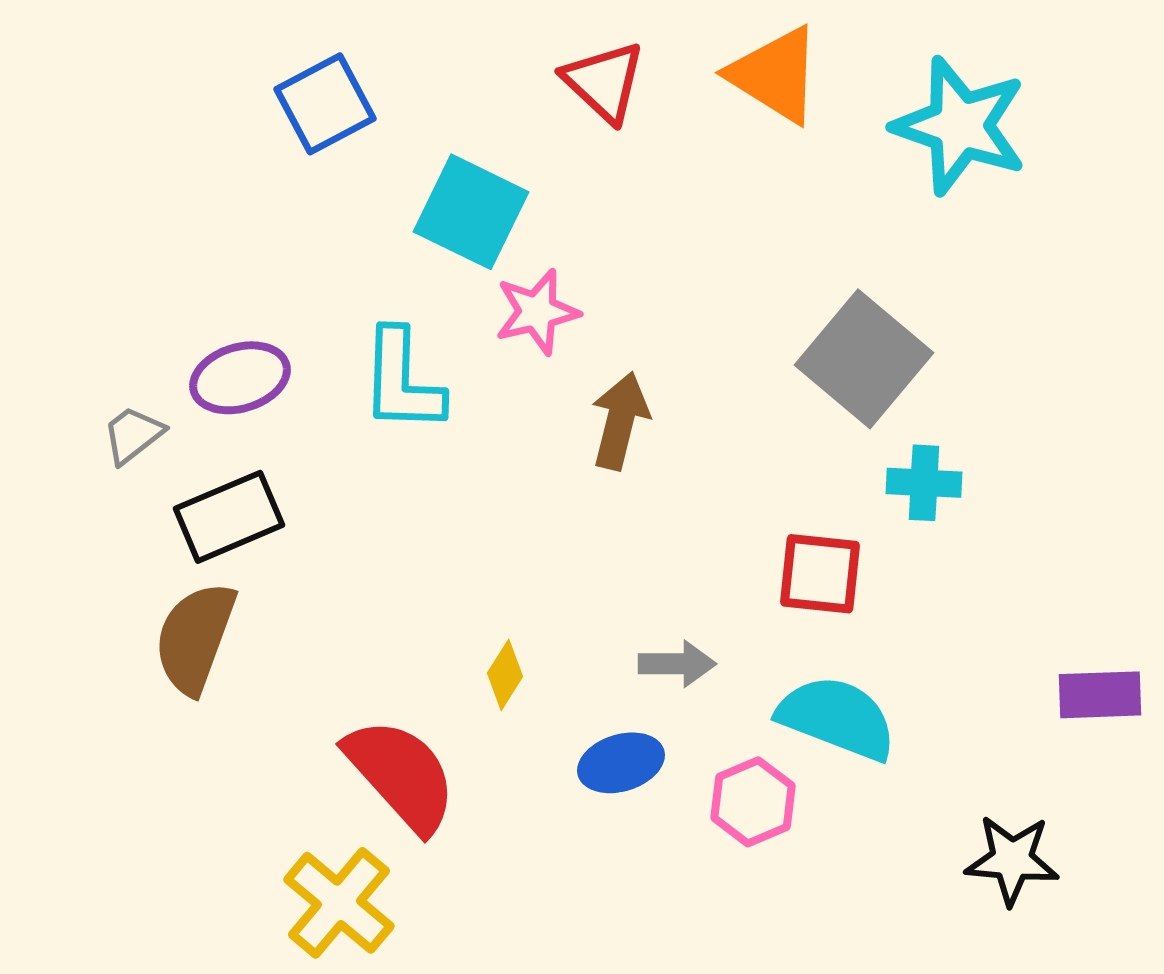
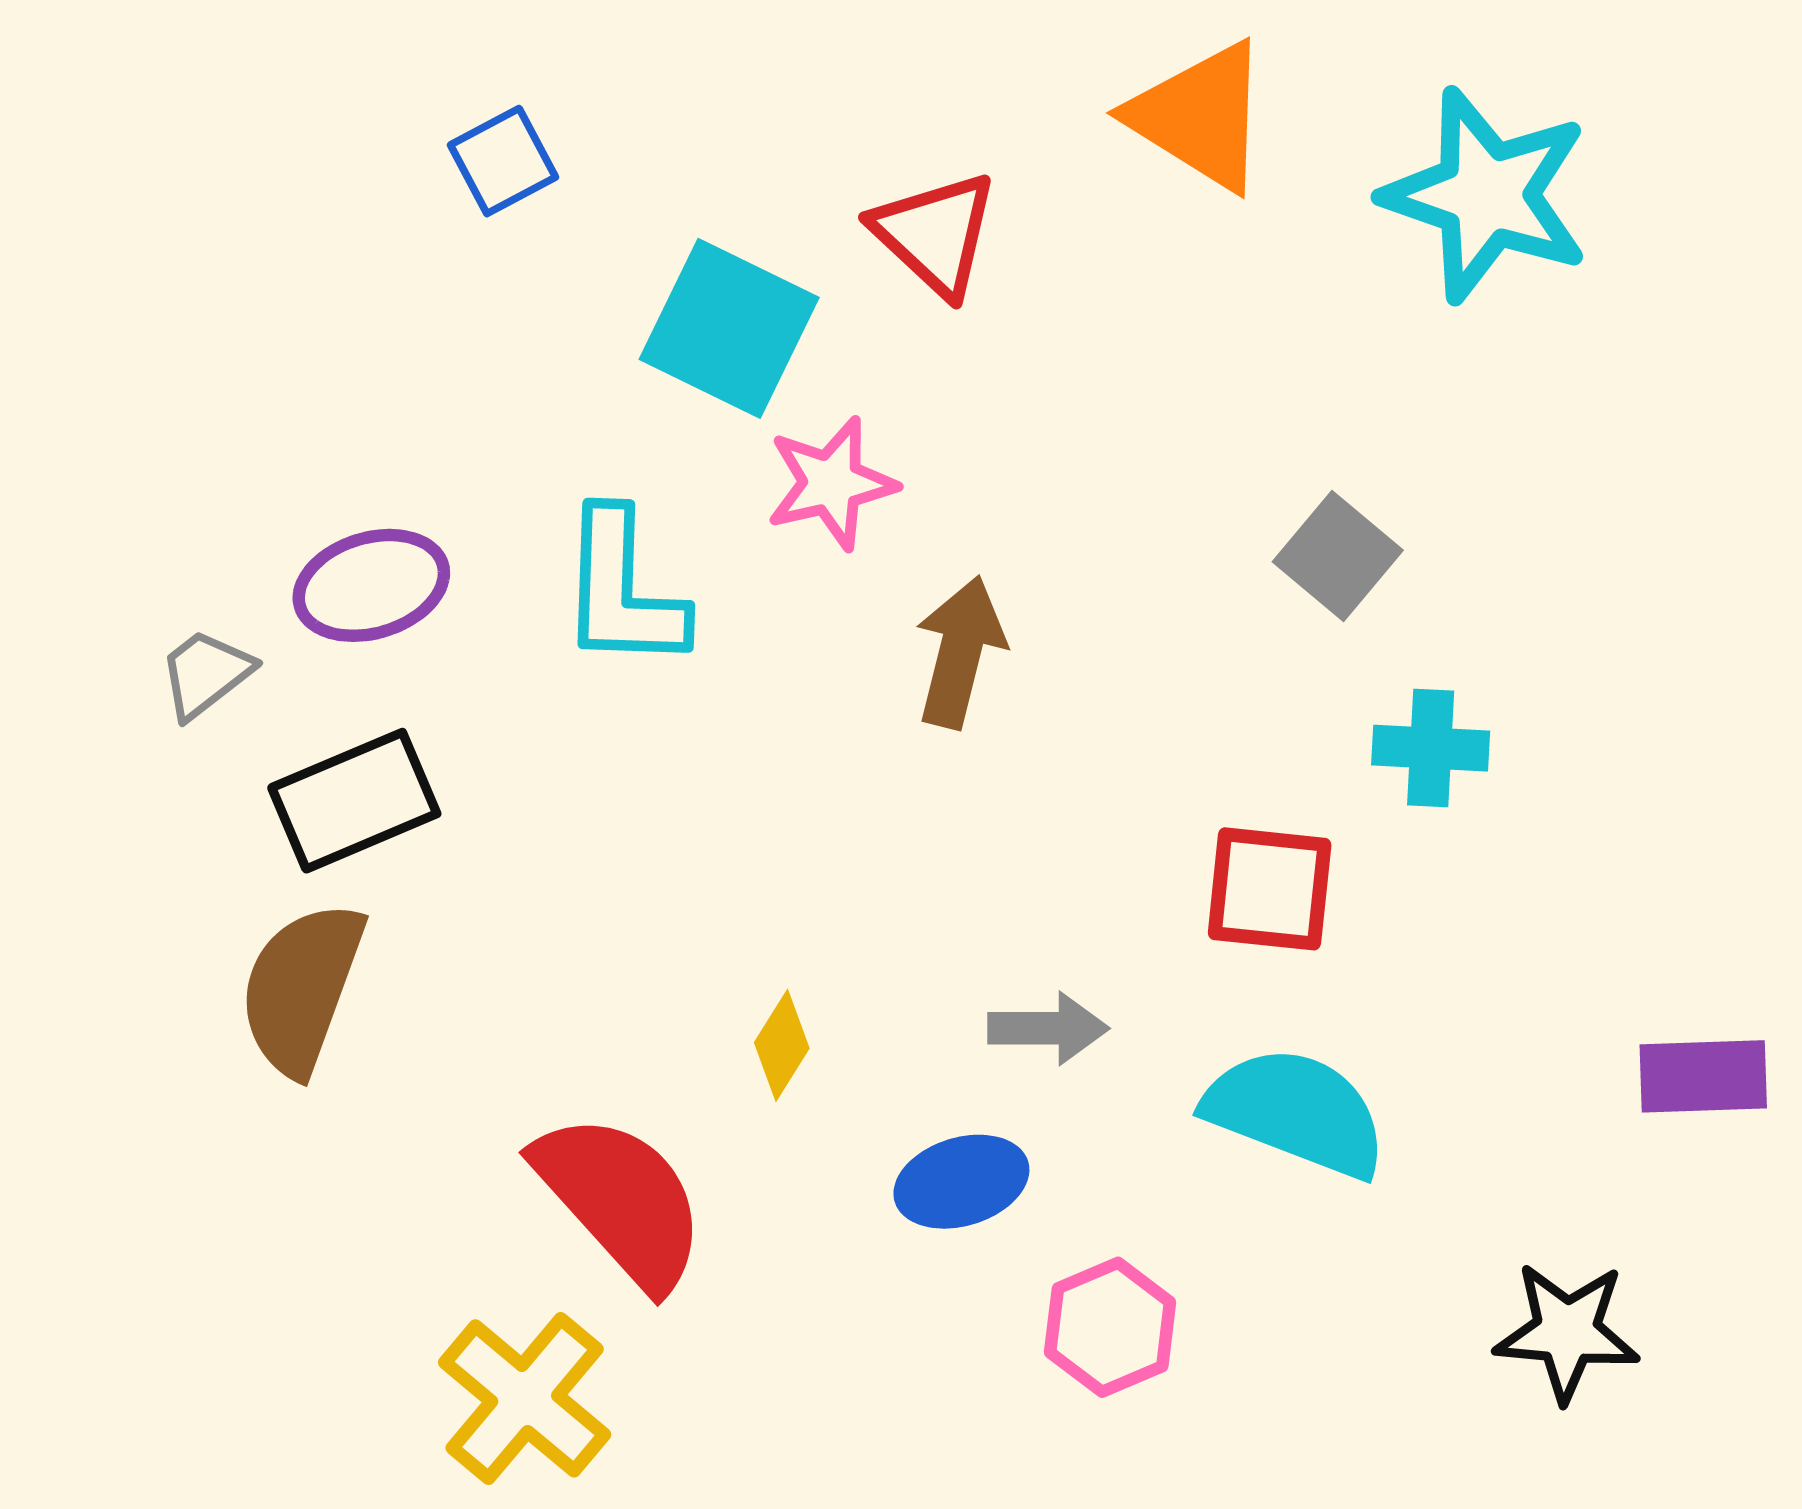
red triangle: (604, 82) -> (935, 234), moved
blue square: (325, 104) -> (503, 161), size x0.7
gray square: (864, 359) -> (1338, 556), size x0.6
pink hexagon: (753, 802) -> (1110, 1327), moved

